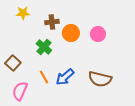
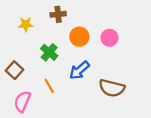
yellow star: (23, 13) -> (26, 24), moved
brown cross: (52, 22) -> (58, 14), moved
blue arrow: (65, 77) -> (79, 70), moved

